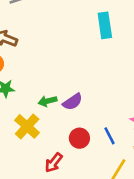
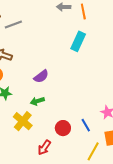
cyan rectangle: (105, 25) -> (78, 41), turned 36
purple semicircle: (73, 102) -> (41, 76), moved

